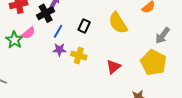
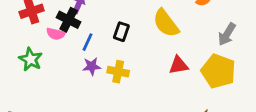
black cross: (46, 13) -> (69, 20), turned -30
pink semicircle: (29, 33) -> (56, 34), moved, turned 56
red triangle: (113, 67) -> (179, 65), moved, turned 35

